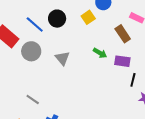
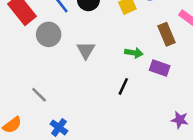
green arrow: (100, 53) -> (134, 53), turned -32
black line: (133, 80) -> (123, 86), moved

